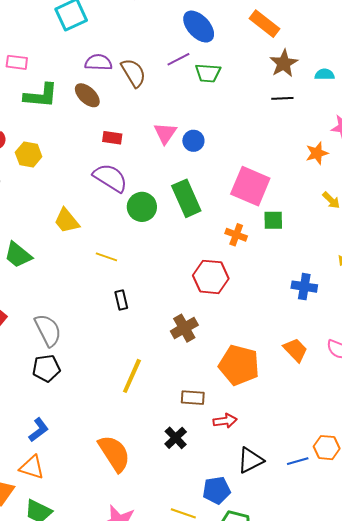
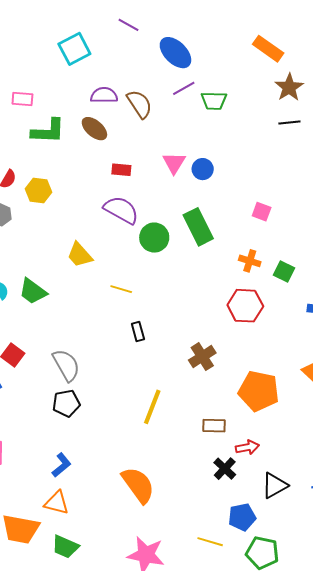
blue ellipse: (199, 27) -> (175, 53), moved
pink square: (250, 186) -> (262, 212), size x0.5
green square: (273, 220) -> (284, 272), moved, turned 30
red hexagon: (211, 277) -> (245, 306), moved
black cross: (176, 438) -> (225, 469), moved

